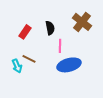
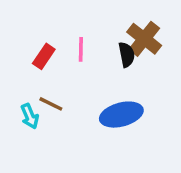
black semicircle: (50, 28) -> (127, 55), moved
pink line: (60, 46) -> (81, 49), moved

